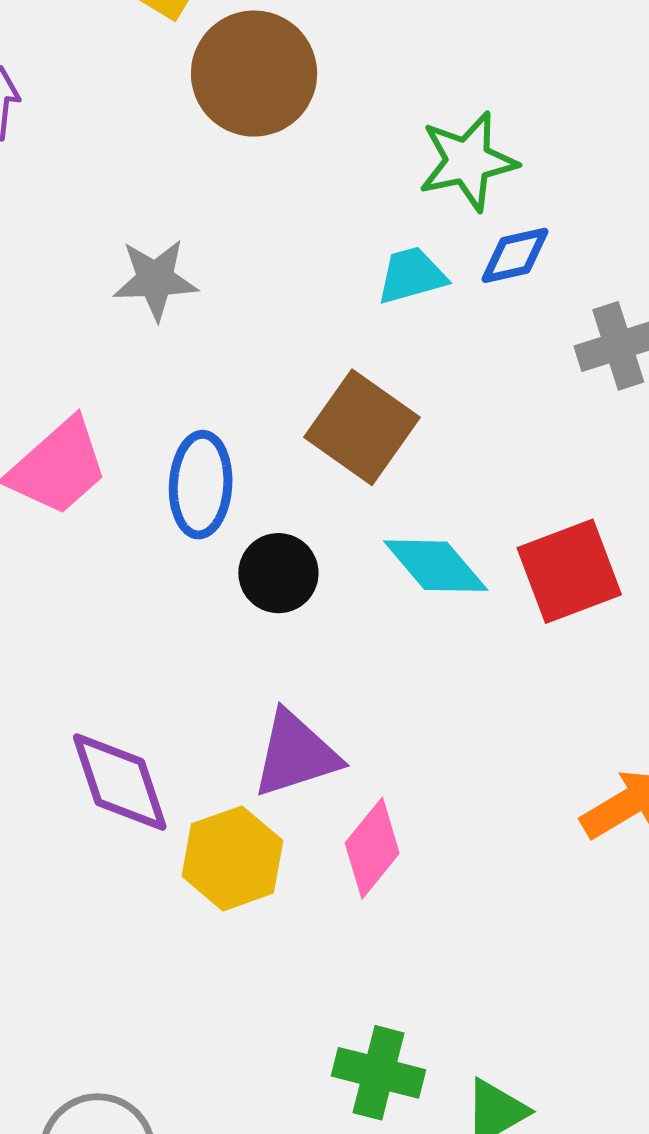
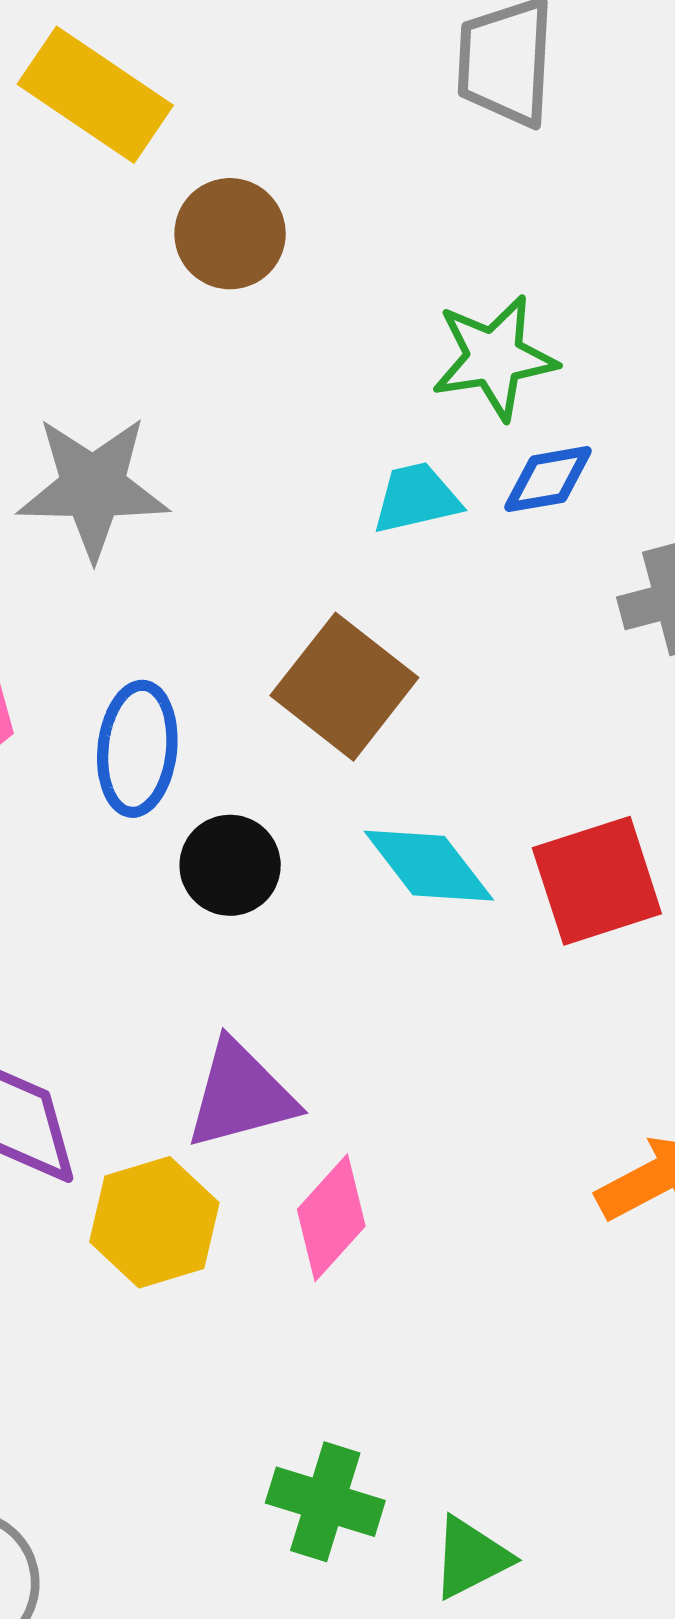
brown circle: (254, 74) -> (230, 234), size x0.7
gray star: (155, 279) -> (93, 487), size x1.4

